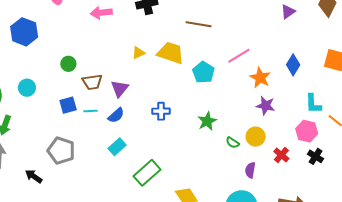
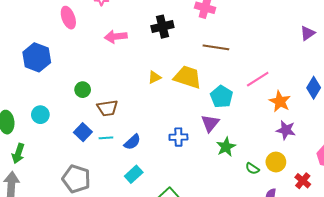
purple triangle: (120, 89) -> (210, 123), moved
blue square: (68, 105) -> (83, 132), turned -30

